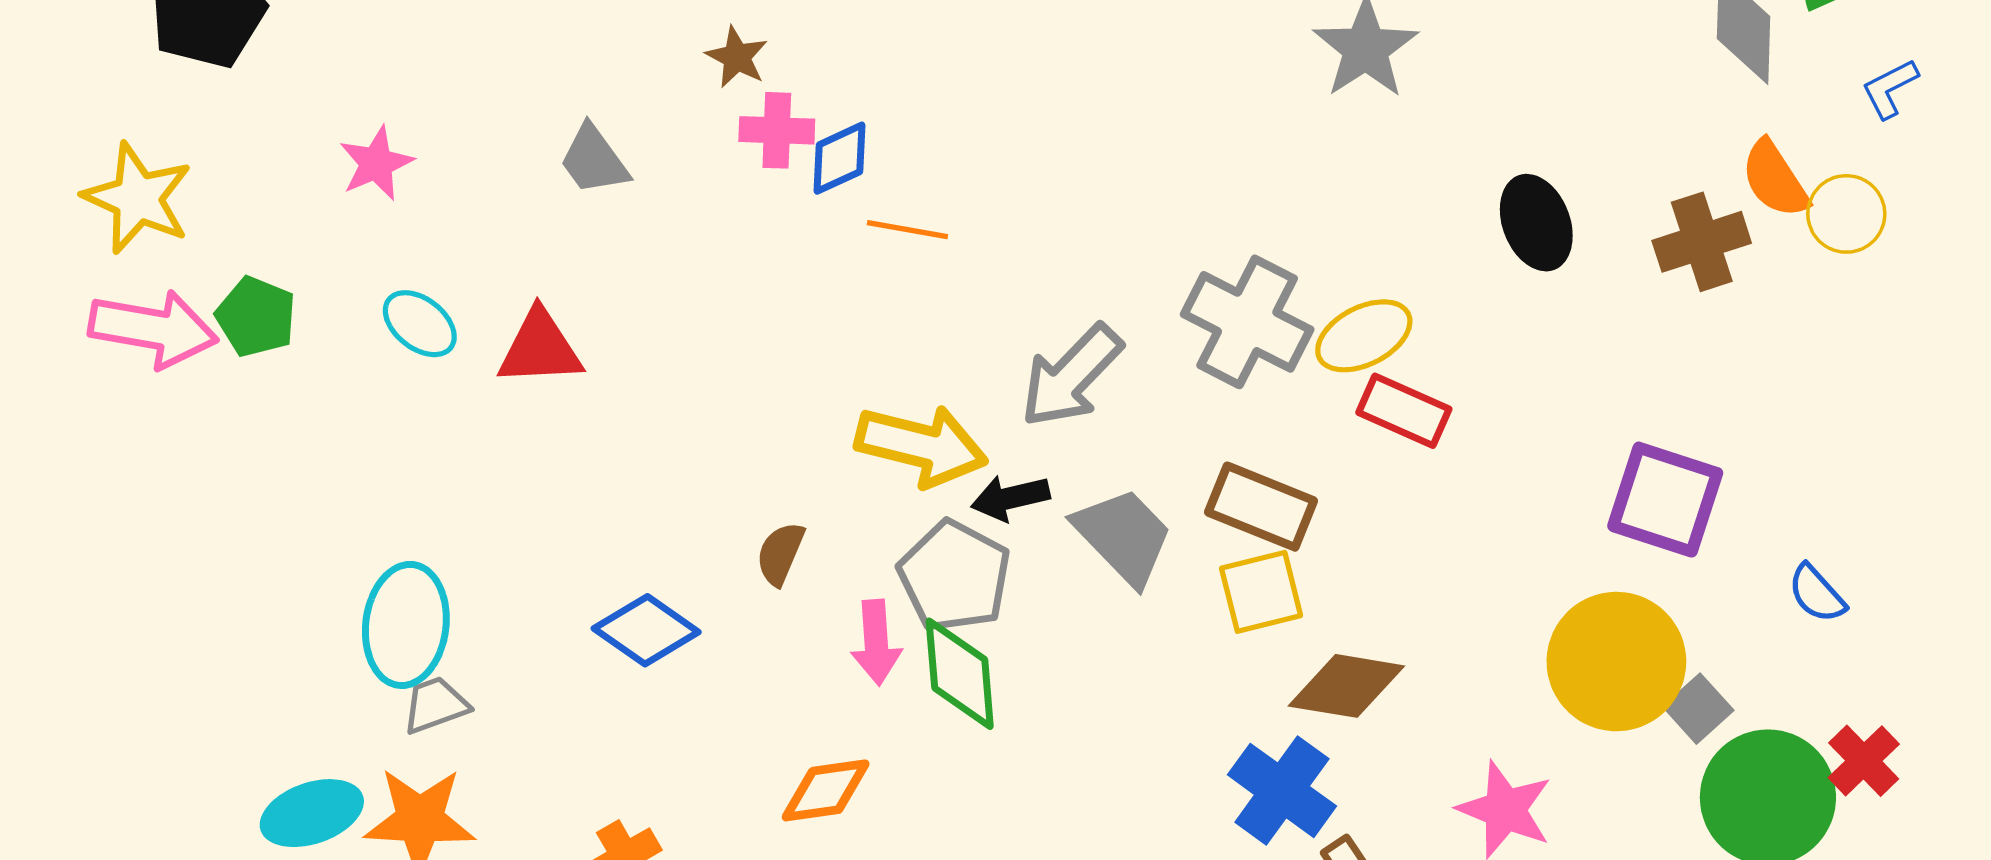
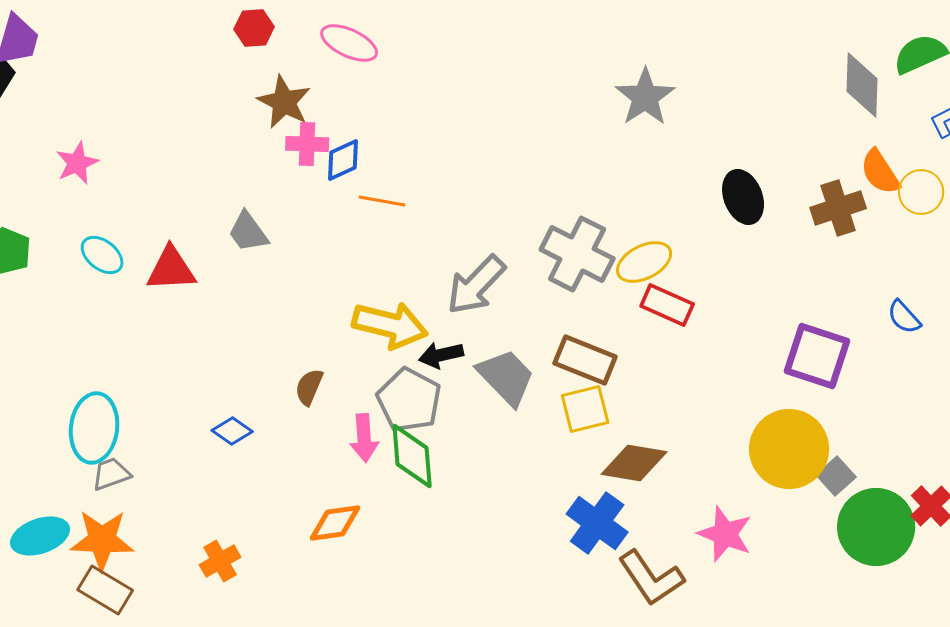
brown star: (737, 57) -> (284, 102), size x1.5
gray trapezoid: (594, 160) -> (248, 232), moved
blue semicircle: (1817, 594) -> (904, 317), moved
blue diamond: (646, 630) -> (232, 431), size x0.7

